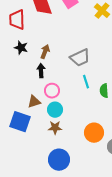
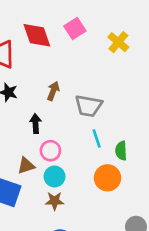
brown arrow: (45, 52) -> (53, 91), moved
gray trapezoid: (80, 58) -> (88, 106), turned 35
orange circle: (94, 133) -> (107, 178), moved

